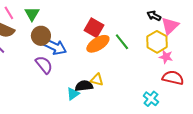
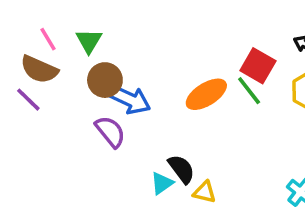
red square: (94, 28) -> (258, 66), moved
yellow triangle: (97, 80) -> (205, 192), moved
black semicircle: (84, 86) -> (181, 169), turned 60

